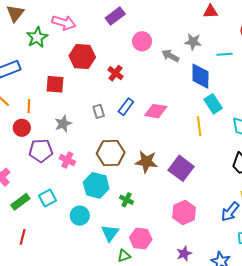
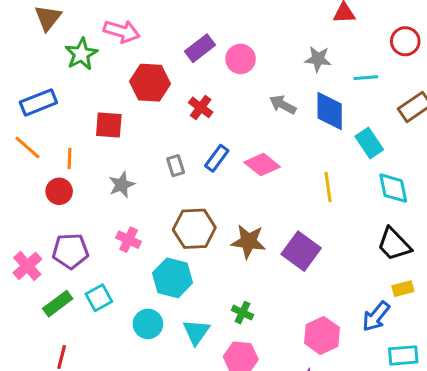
purple rectangle: (115, 16) -> (200, 48), moved
gray arrow: (170, 56) -> (283, 105), moved
cyan rectangle: (213, 104) -> (369, 143), moved
pink diamond: (156, 111) -> (262, 165), turned 30
purple pentagon: (41, 151) -> (70, 251), moved
green cross: (127, 200) -> (243, 313), moved
pink hexagon: (184, 213) -> (322, 335), moved
cyan triangle: (110, 233) -> (196, 332), moved

